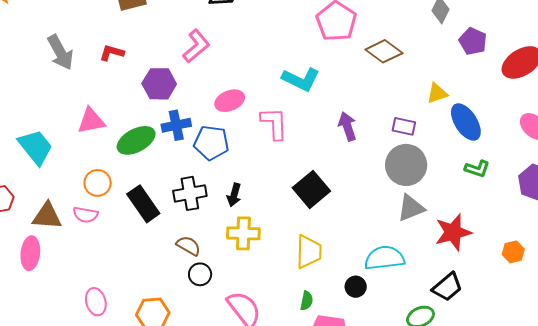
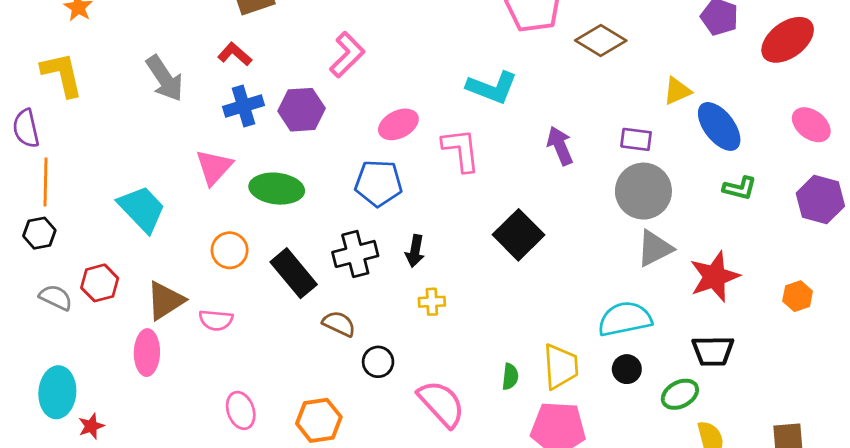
red L-shape: (112, 53) -> (235, 54), moved, turned 30
pink triangle: (91, 121) -> (214, 167), turned -32
blue cross: (176, 125) -> (243, 106), moved
green ellipse: (136, 140) -> (277, 189), turned 39
pink semicircle: (86, 215) -> (216, 320), moved
brown triangle: (47, 216) -> (165, 300), turned -32
yellow cross: (243, 233) -> (432, 302), size x0.6
brown semicircle: (188, 246) -> (339, 324), moved
yellow trapezoid: (309, 252) -> (561, 366), moved
black circle: (356, 287) -> (627, 369), moved
black trapezoid: (447, 287) -> (713, 351), turned 44
green semicircle: (307, 301) -> (510, 377), moved

